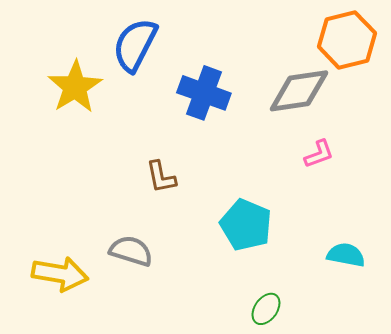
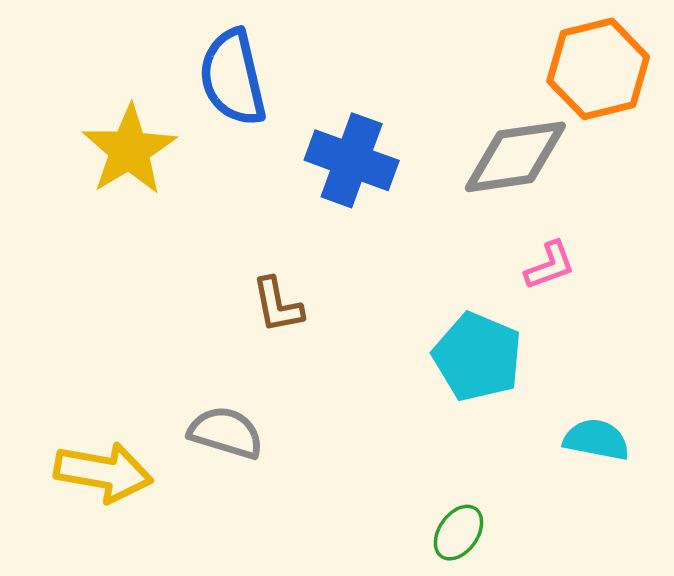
blue semicircle: (135, 45) -> (233, 78), turned -40
cyan pentagon: (246, 225) -> (477, 357), moved

